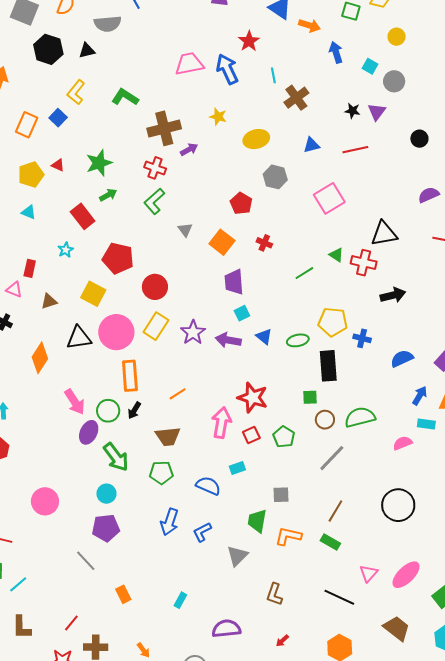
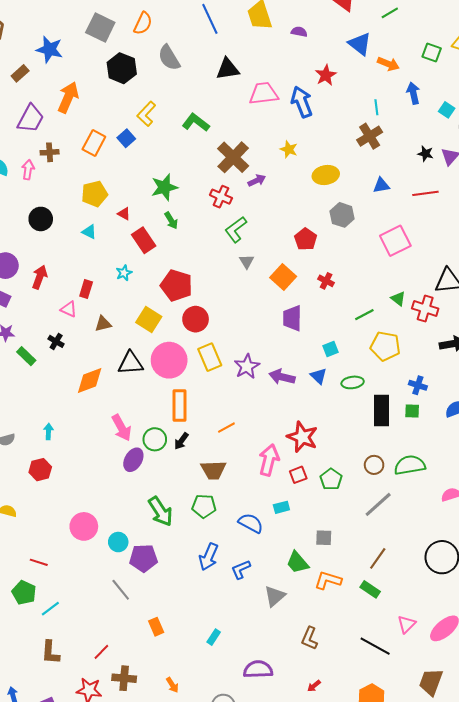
gray semicircle: (108, 24) -> (169, 58), moved, turned 60
black triangle: (87, 51) -> (228, 69), moved, size x1.4
cyan line: (273, 75) -> (376, 107), moved
brown cross: (164, 128) -> (233, 157), turned -36
red triangle: (58, 165) -> (124, 214), moved
green arrow: (108, 195) -> (171, 221), turned 84
green L-shape: (154, 201) -> (236, 229), moved
red circle: (155, 287) -> (196, 319), moved
cyan square: (242, 313) -> (330, 349), moved
yellow pentagon: (333, 322) -> (385, 346), moved
yellow rectangle: (156, 326) -> (210, 357), turned -60
orange diamond: (40, 358) -> (90, 380), turned 32
green square: (310, 397) -> (412, 411), moved
green arrow: (116, 457) -> (160, 511), moved
cyan circle: (106, 494) -> (118, 542), moved
green trapezoid: (257, 521) -> (297, 562), turned -55
brown trapezoid: (397, 628) -> (431, 682), turned -112

